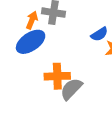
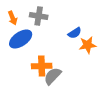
orange arrow: (32, 20) -> (13, 18), moved, turned 136

